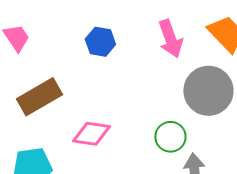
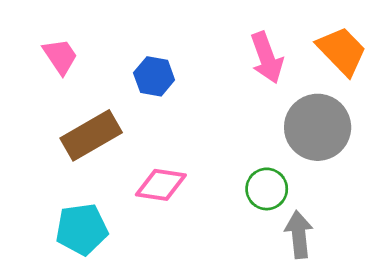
blue hexagon: (100, 42) -> (154, 76), moved

